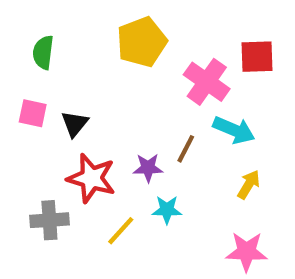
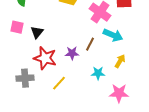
cyan star: (167, 210) -> (98, 73), moved

